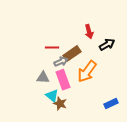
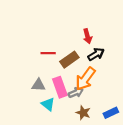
black arrow: (107, 45) -> (96, 54), moved
gray arrow: (61, 62) -> (76, 93), moved
brown star: (60, 104) -> (83, 113), moved

